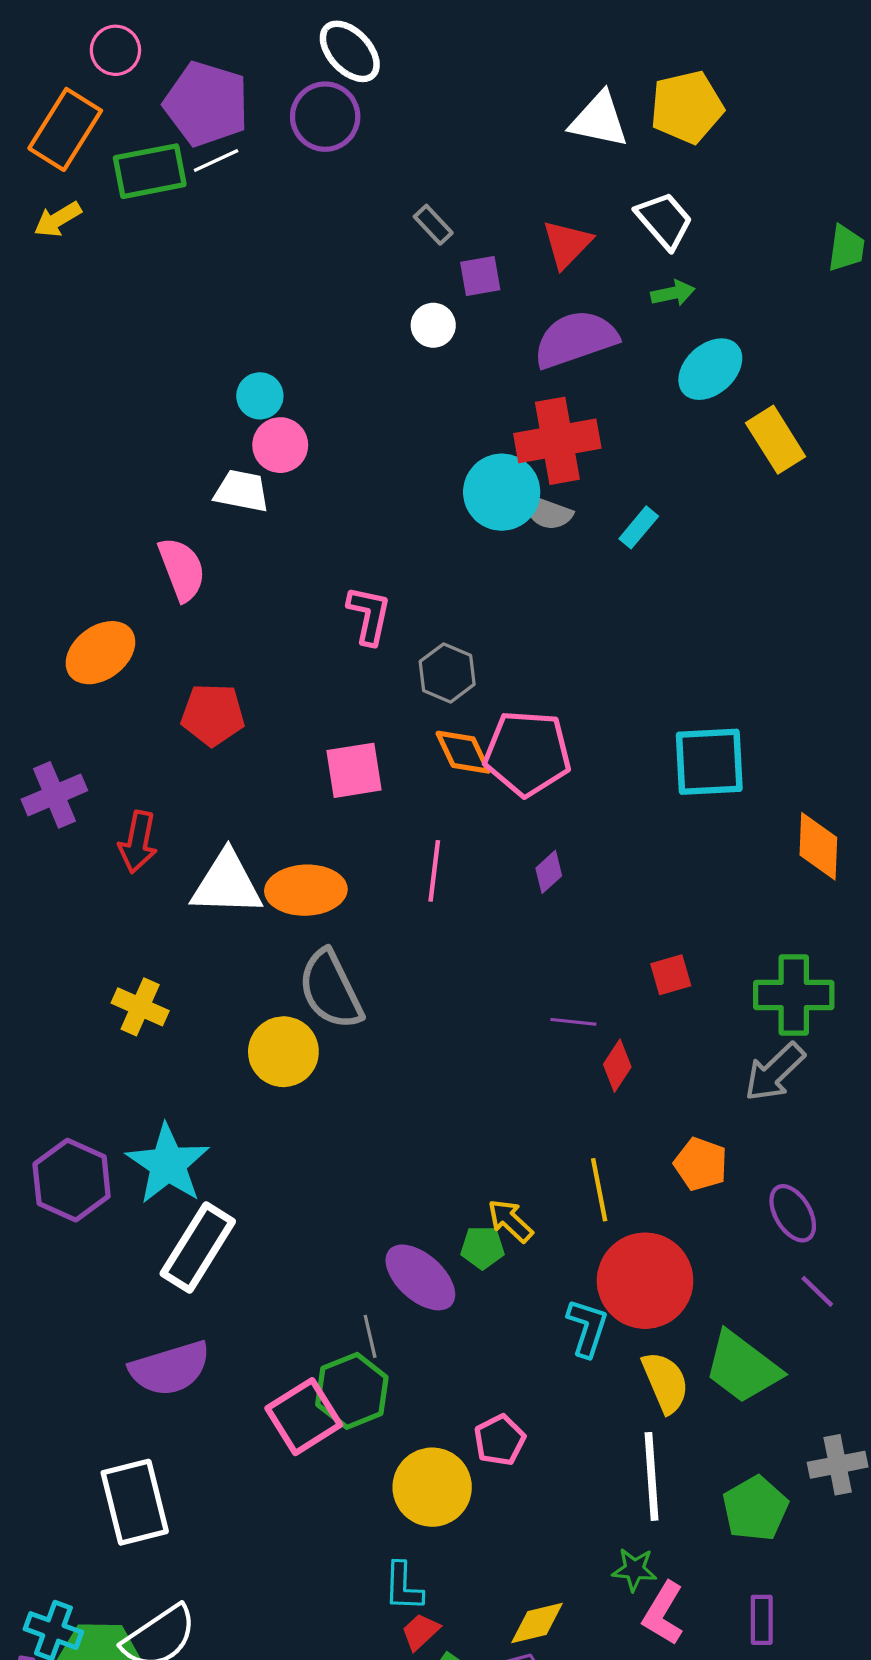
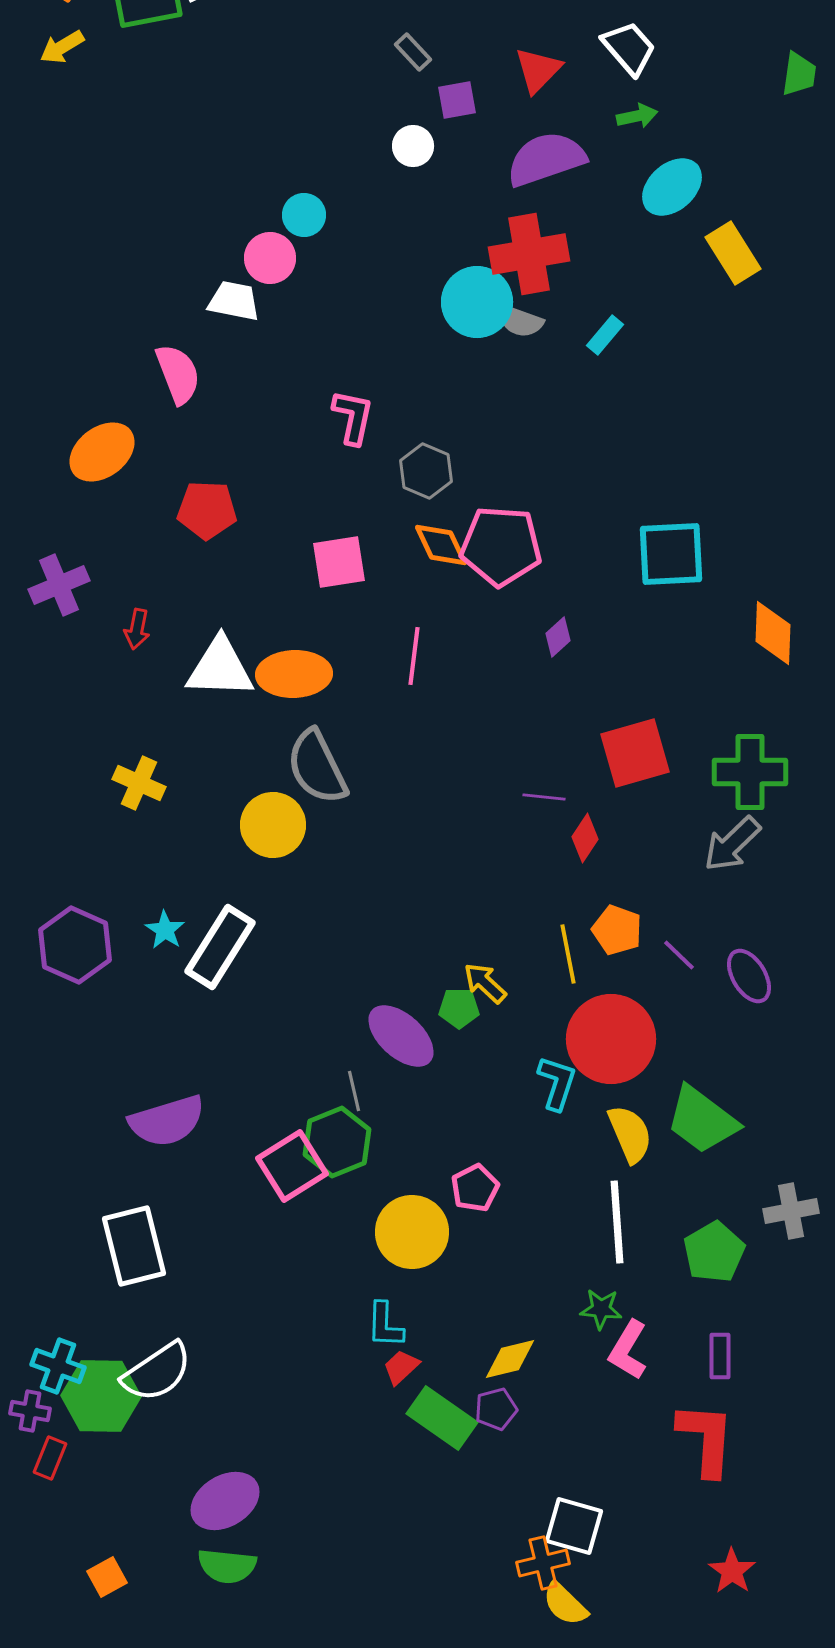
cyan circle: (260, 396) -> (304, 215), moved
red arrow: (138, 842) -> (137, 629), size x0.7
purple diamond: (549, 872) -> (558, 637), moved
red square: (671, 975) -> (635, 753), size x1.8
cyan star: (168, 1164) -> (165, 930), size x0.5
orange pentagon: (701, 1164) -> (617, 930), moved
white rectangle: (198, 1248) -> (220, 947), moved
purple line: (817, 1291) -> (679, 955), moved

